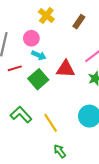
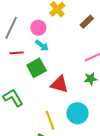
red triangle: (66, 69) -> (59, 84), moved
yellow line: (51, 123) -> (50, 120), moved

